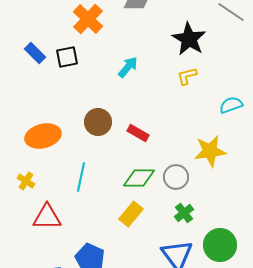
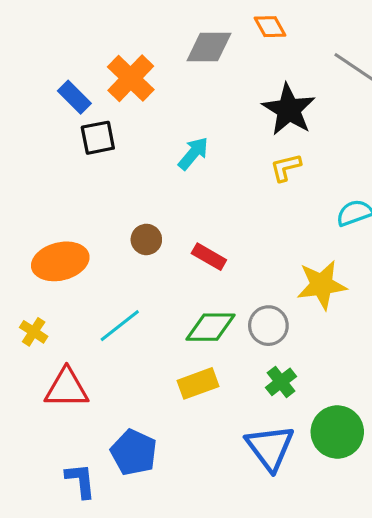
blue rectangle: (35, 53) -> (74, 97), moved
brown circle: (98, 122) -> (146, 239), size x0.7
cyan line: (81, 177) -> (120, 326), turned 40
yellow rectangle: (131, 214) -> (198, 383), turned 30

